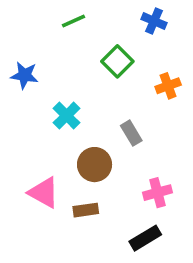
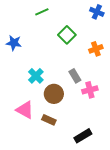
blue cross: (154, 21) -> (97, 12), moved
cyan cross: (67, 116) -> (36, 76), moved
pink cross: (158, 193) -> (90, 90), moved
brown rectangle: (86, 210) -> (49, 120), turned 32

